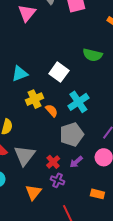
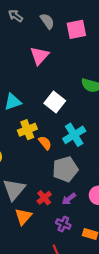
pink triangle: (27, 13) -> (39, 56), moved
purple cross: (57, 180) -> (63, 224), moved
orange triangle: (33, 192) -> (23, 217), moved

